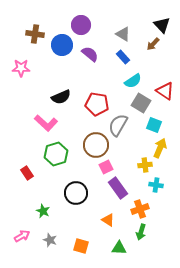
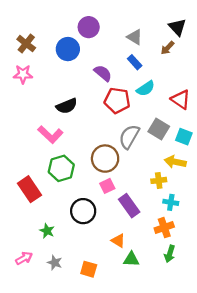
brown cross: (35, 34) -> (26, 44), moved, turned 30
purple semicircle: (90, 54) -> (103, 73), moved
gray square: (141, 103) -> (159, 129), moved
red pentagon: (97, 104) -> (117, 101), moved
cyan square: (154, 125) -> (184, 137), moved
yellow arrow: (160, 148) -> (175, 162), turned -102
pink square: (106, 167) -> (107, 186), moved
red rectangle: (27, 173) -> (30, 189), size x1.6
orange cross: (140, 209) -> (164, 228), moved
green arrow: (141, 232) -> (170, 254), moved
green triangle: (119, 248) -> (131, 259), moved

